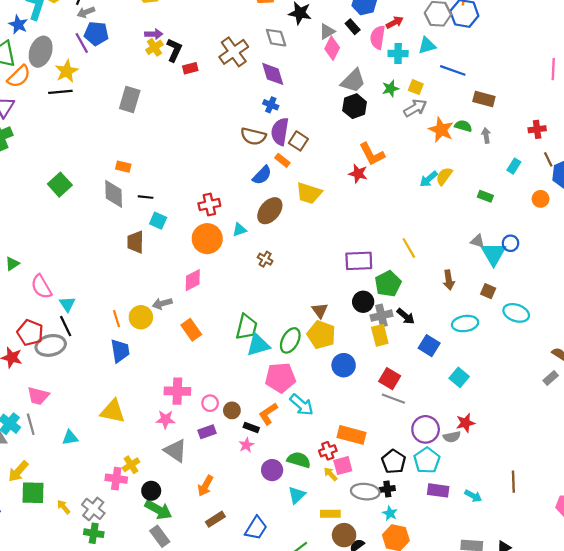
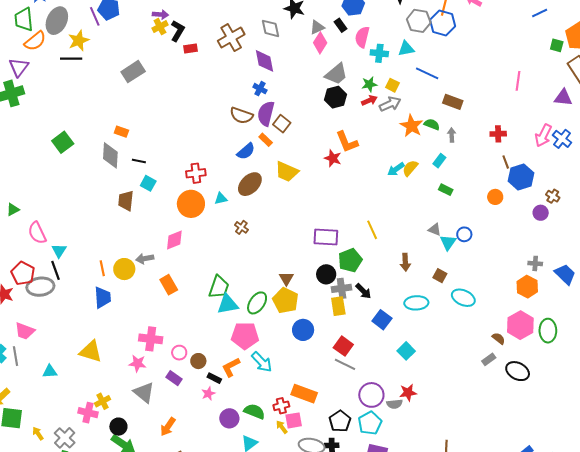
red arrow: (395, 22) -> (369, 100), moved
gray rectangle: (130, 100) -> (133, 72), turned 35
cyan rectangle: (514, 166) -> (439, 161), moved
cyan triangle: (494, 254) -> (448, 242), size x0.7
purple rectangle: (207, 432) -> (174, 378), turned 49

